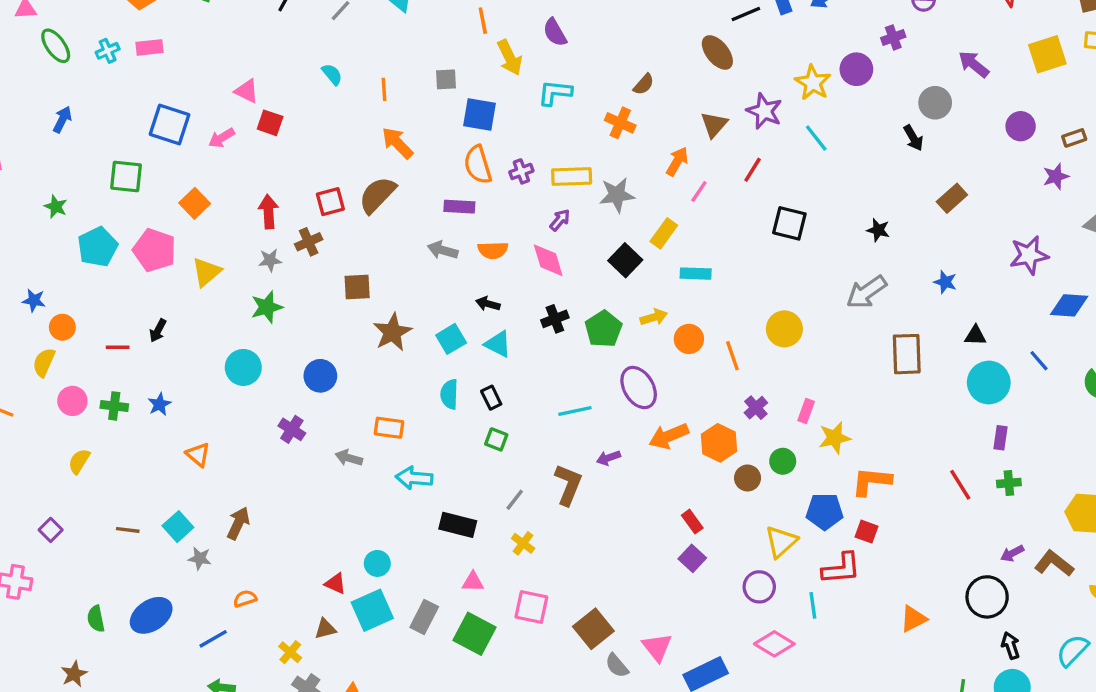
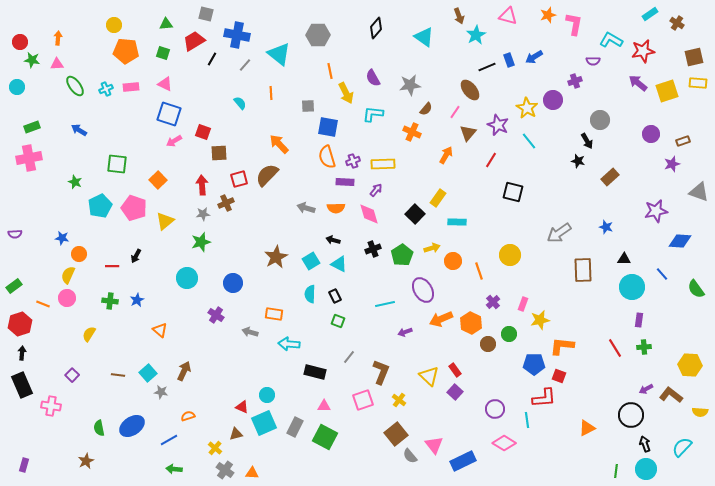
purple arrow: (974, 64) -> (638, 83), moved
orange line: (384, 89) -> (271, 93), moved
pink triangle: (247, 91) -> (165, 84), moved
blue arrow: (62, 119) -> (79, 130), turned -84
blue square: (170, 125) -> (169, 114), moved
pink line: (699, 192) -> (455, 112), moved
gray star: (617, 195) -> (410, 85), moved
purple rectangle: (459, 207) -> (345, 182), moved
black star: (878, 230) -> (578, 161), moved
brown square: (357, 287) -> (219, 153), moved
pink circle: (72, 401) -> (67, 298), moved
brown L-shape: (568, 485) -> (381, 372), moved
yellow triangle: (781, 542) -> (429, 376), moved, turned -35
yellow cross: (523, 543) -> (399, 400), moved
pink square: (531, 607) -> (363, 400), moved, turned -30

